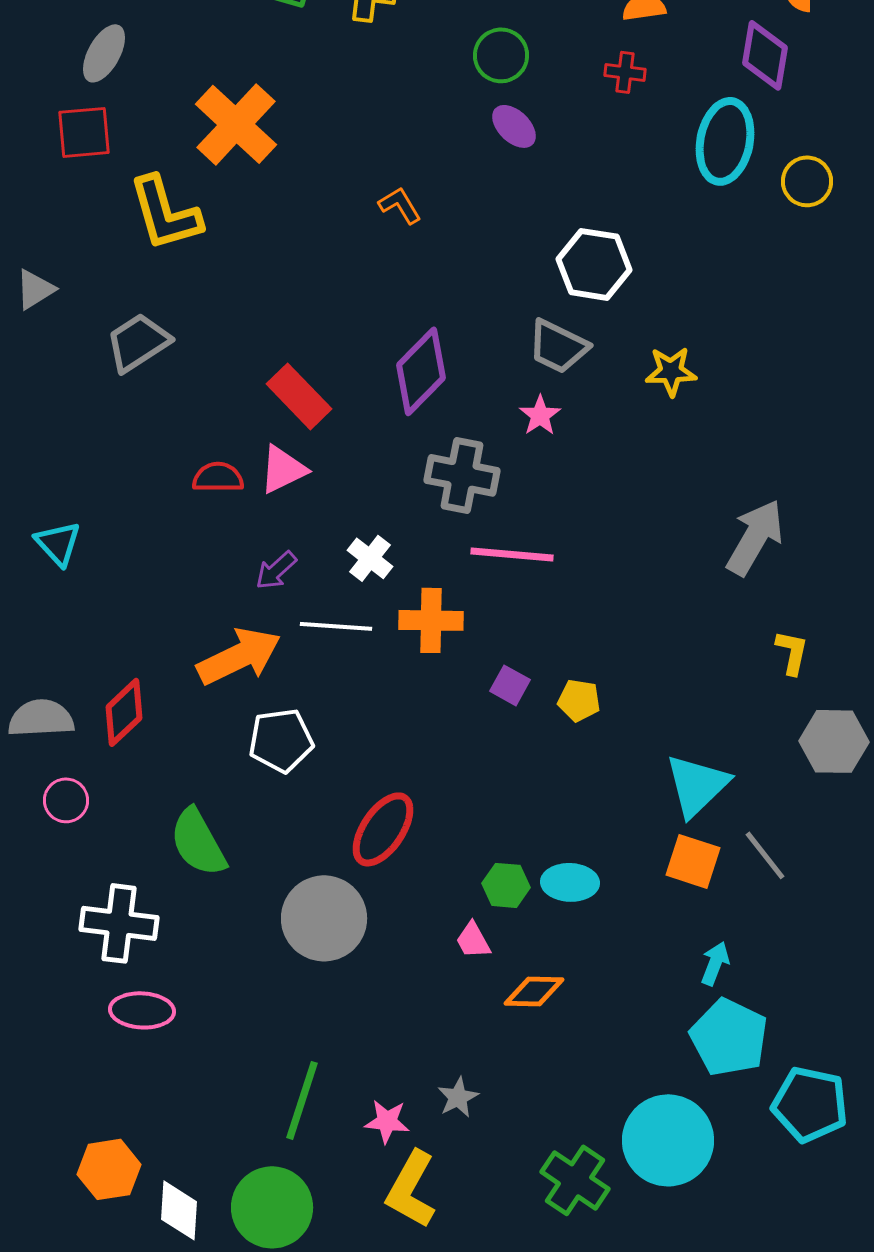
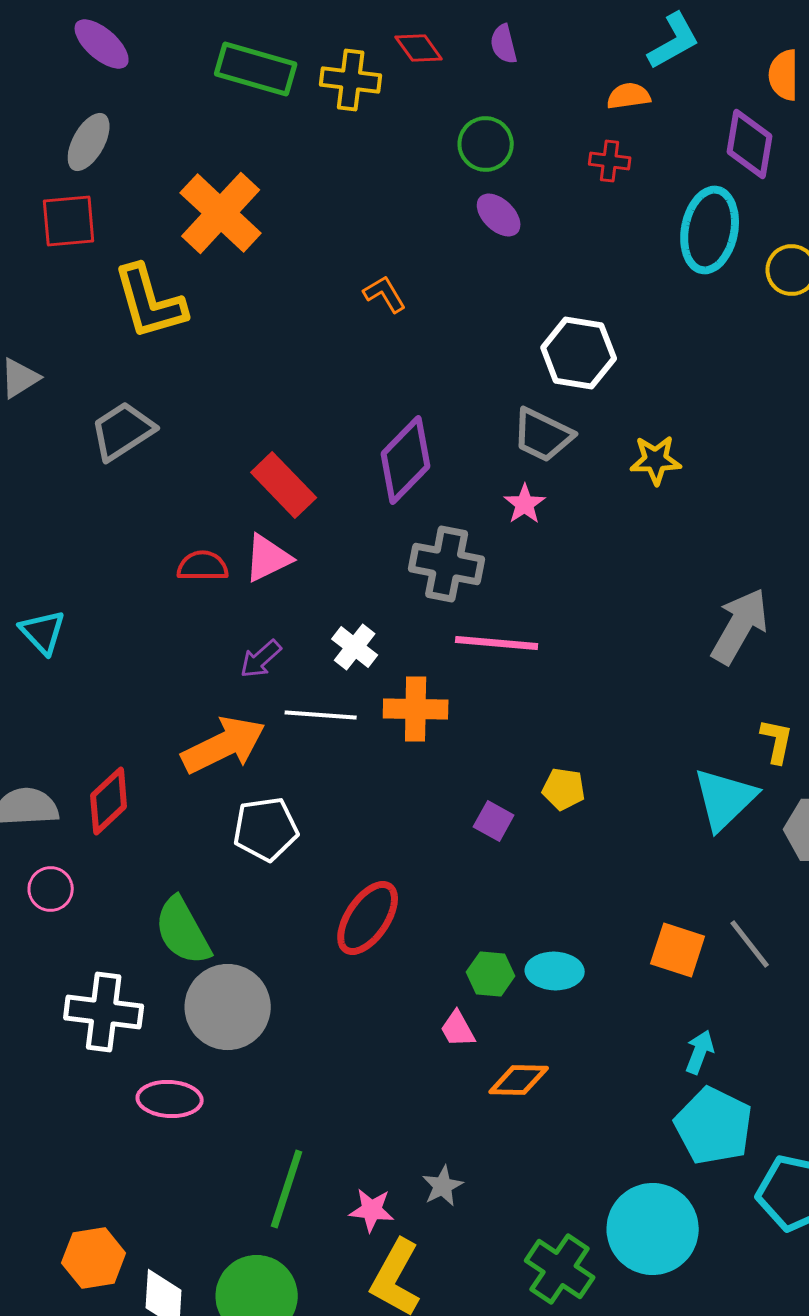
purple square: (510, 685) -> (494, 821), moved
cyan triangle: (697, 785) -> (725, 799), moved
gray circle: (324, 918) -> (228, 1007), moved
pink ellipse: (142, 1010) -> (170, 1099), moved

